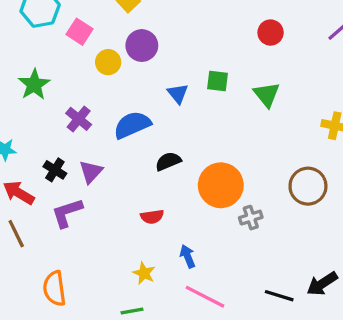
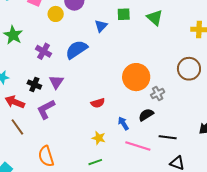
blue triangle: (178, 93) -> (101, 26), turned 32
black semicircle: (168, 161) -> (146, 115), moved
black line: (279, 296) -> (168, 137), moved

